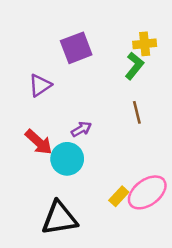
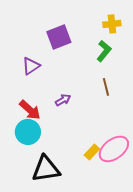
yellow cross: (145, 44) -> (112, 24), moved
cyan circle: (67, 159) -> (28, 132), moved

